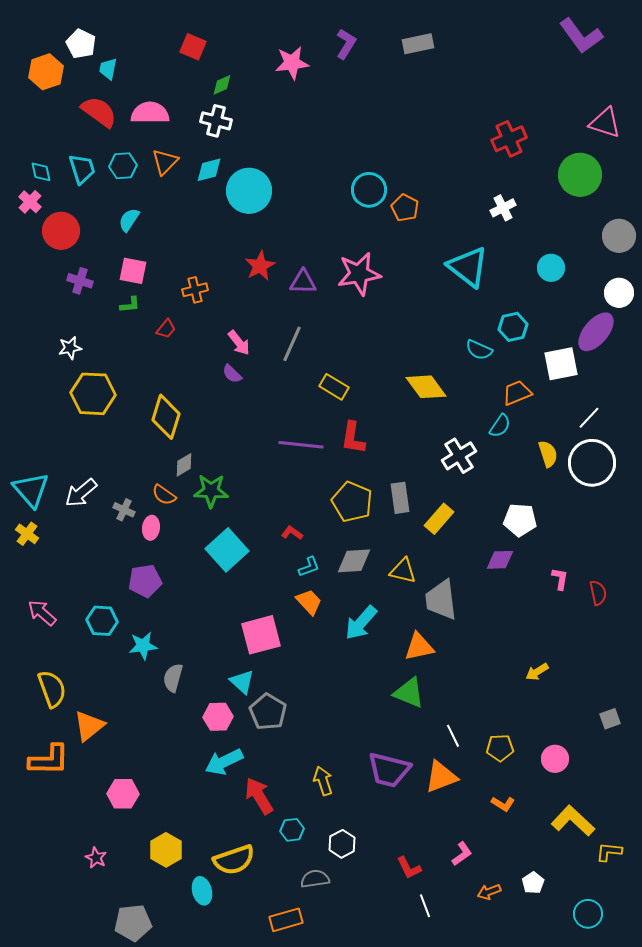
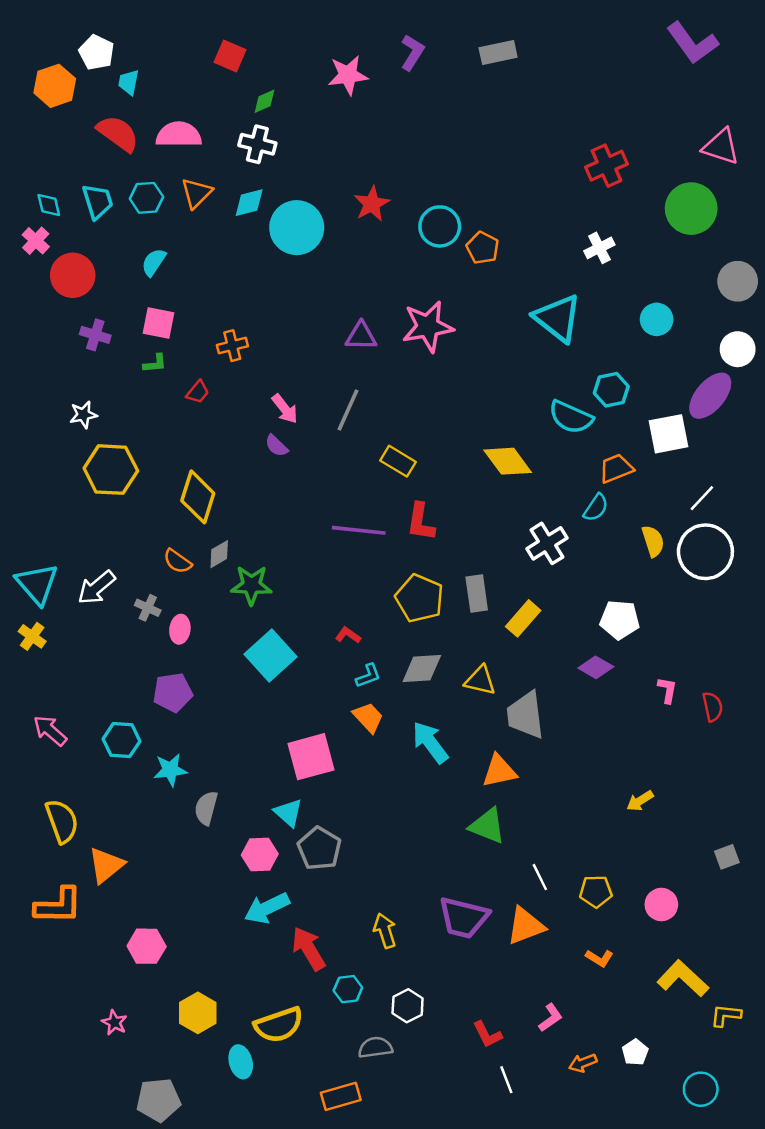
red star: (260, 266) -> (372, 204), moved
cyan semicircle: (479, 350) -> (571, 417), size x1.4
orange semicircle: (164, 495) -> (178, 561), moved
purple diamond: (500, 560) -> (596, 667), turned 32
cyan arrow: (361, 623) -> (430, 742), turned 102

